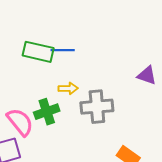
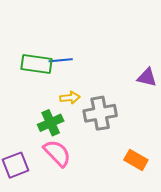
pink semicircle: (20, 122) -> (57, 153), moved

